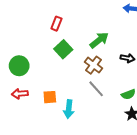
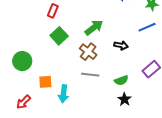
green circle: (19, 66) -> (22, 61), moved
gray line: (96, 89) -> (90, 75), turned -42
red arrow: (20, 94) -> (23, 102), moved, turned -42

